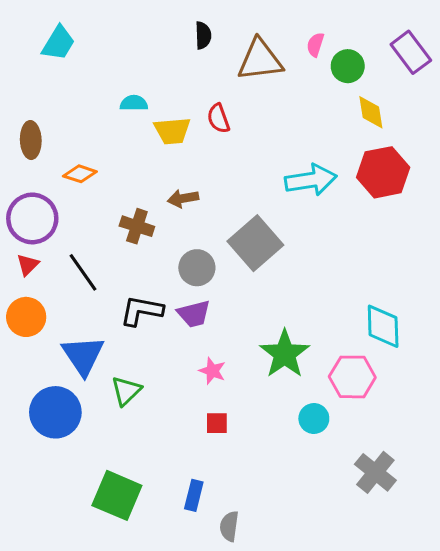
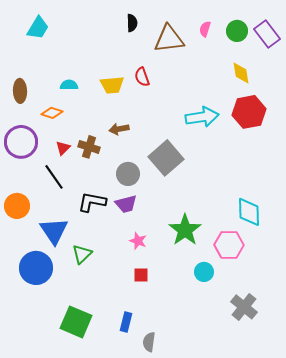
green circle: (348, 66) -> (237, 31), moved
cyan semicircle: (134, 103) -> (69, 85), moved
red triangle: (28, 265) -> (63, 148), moved

